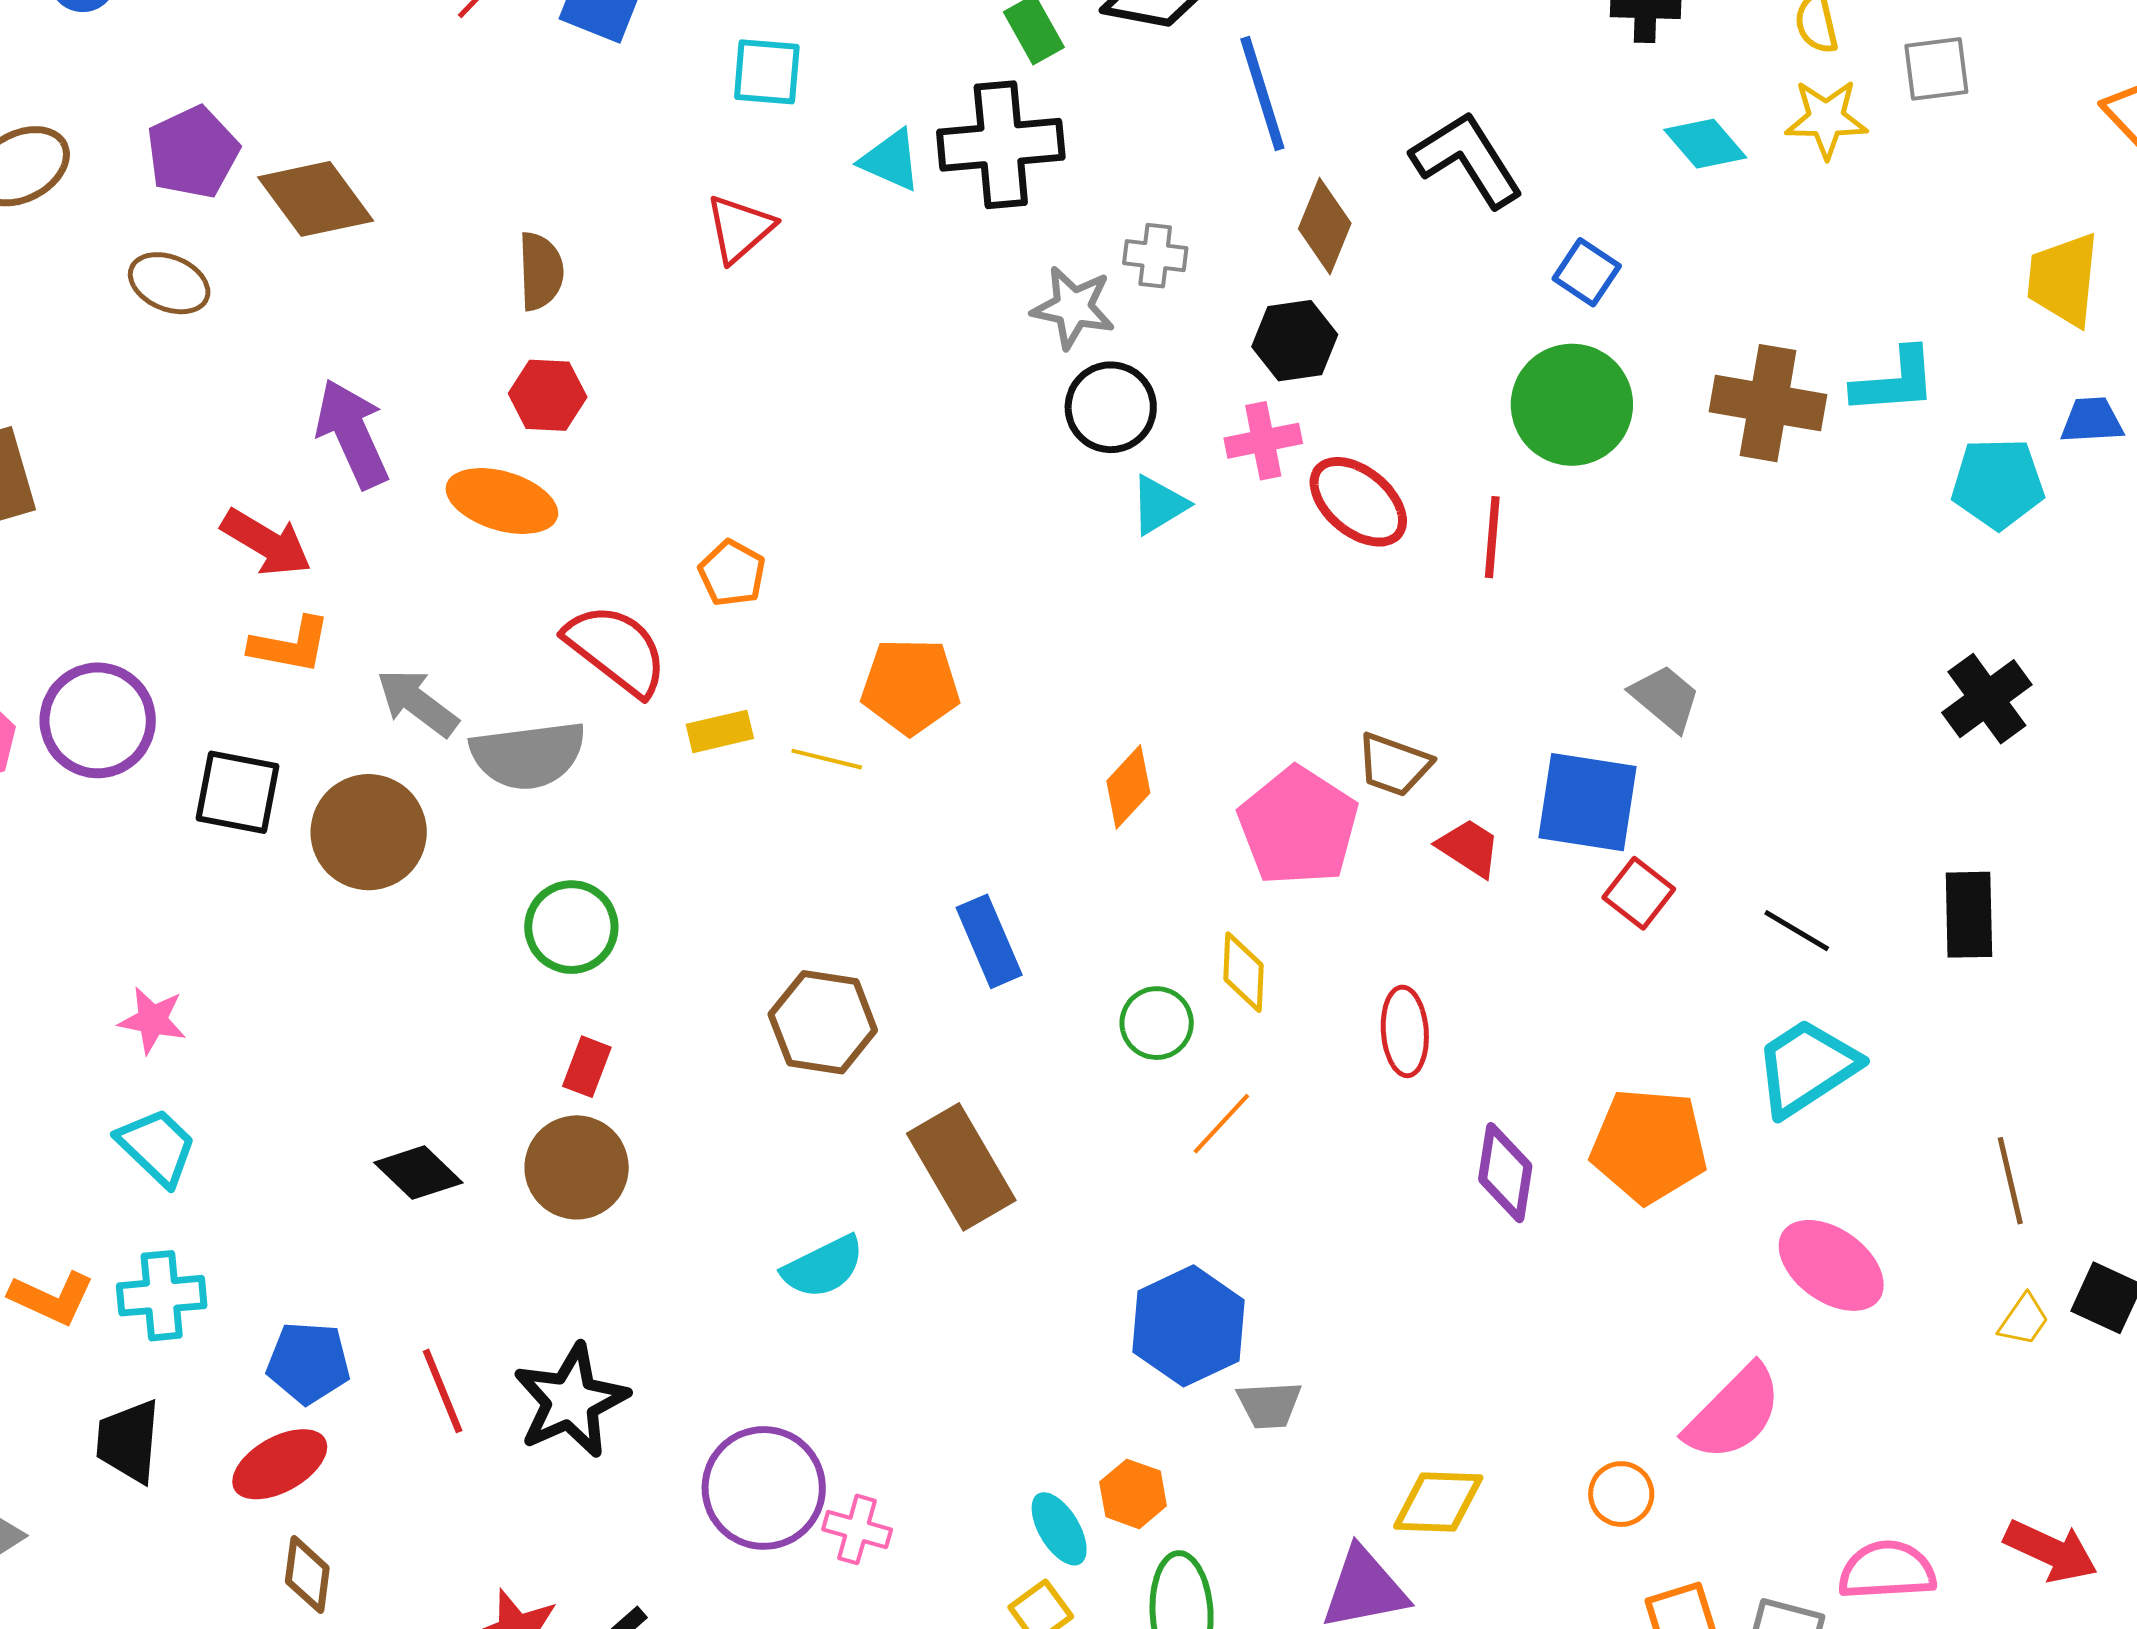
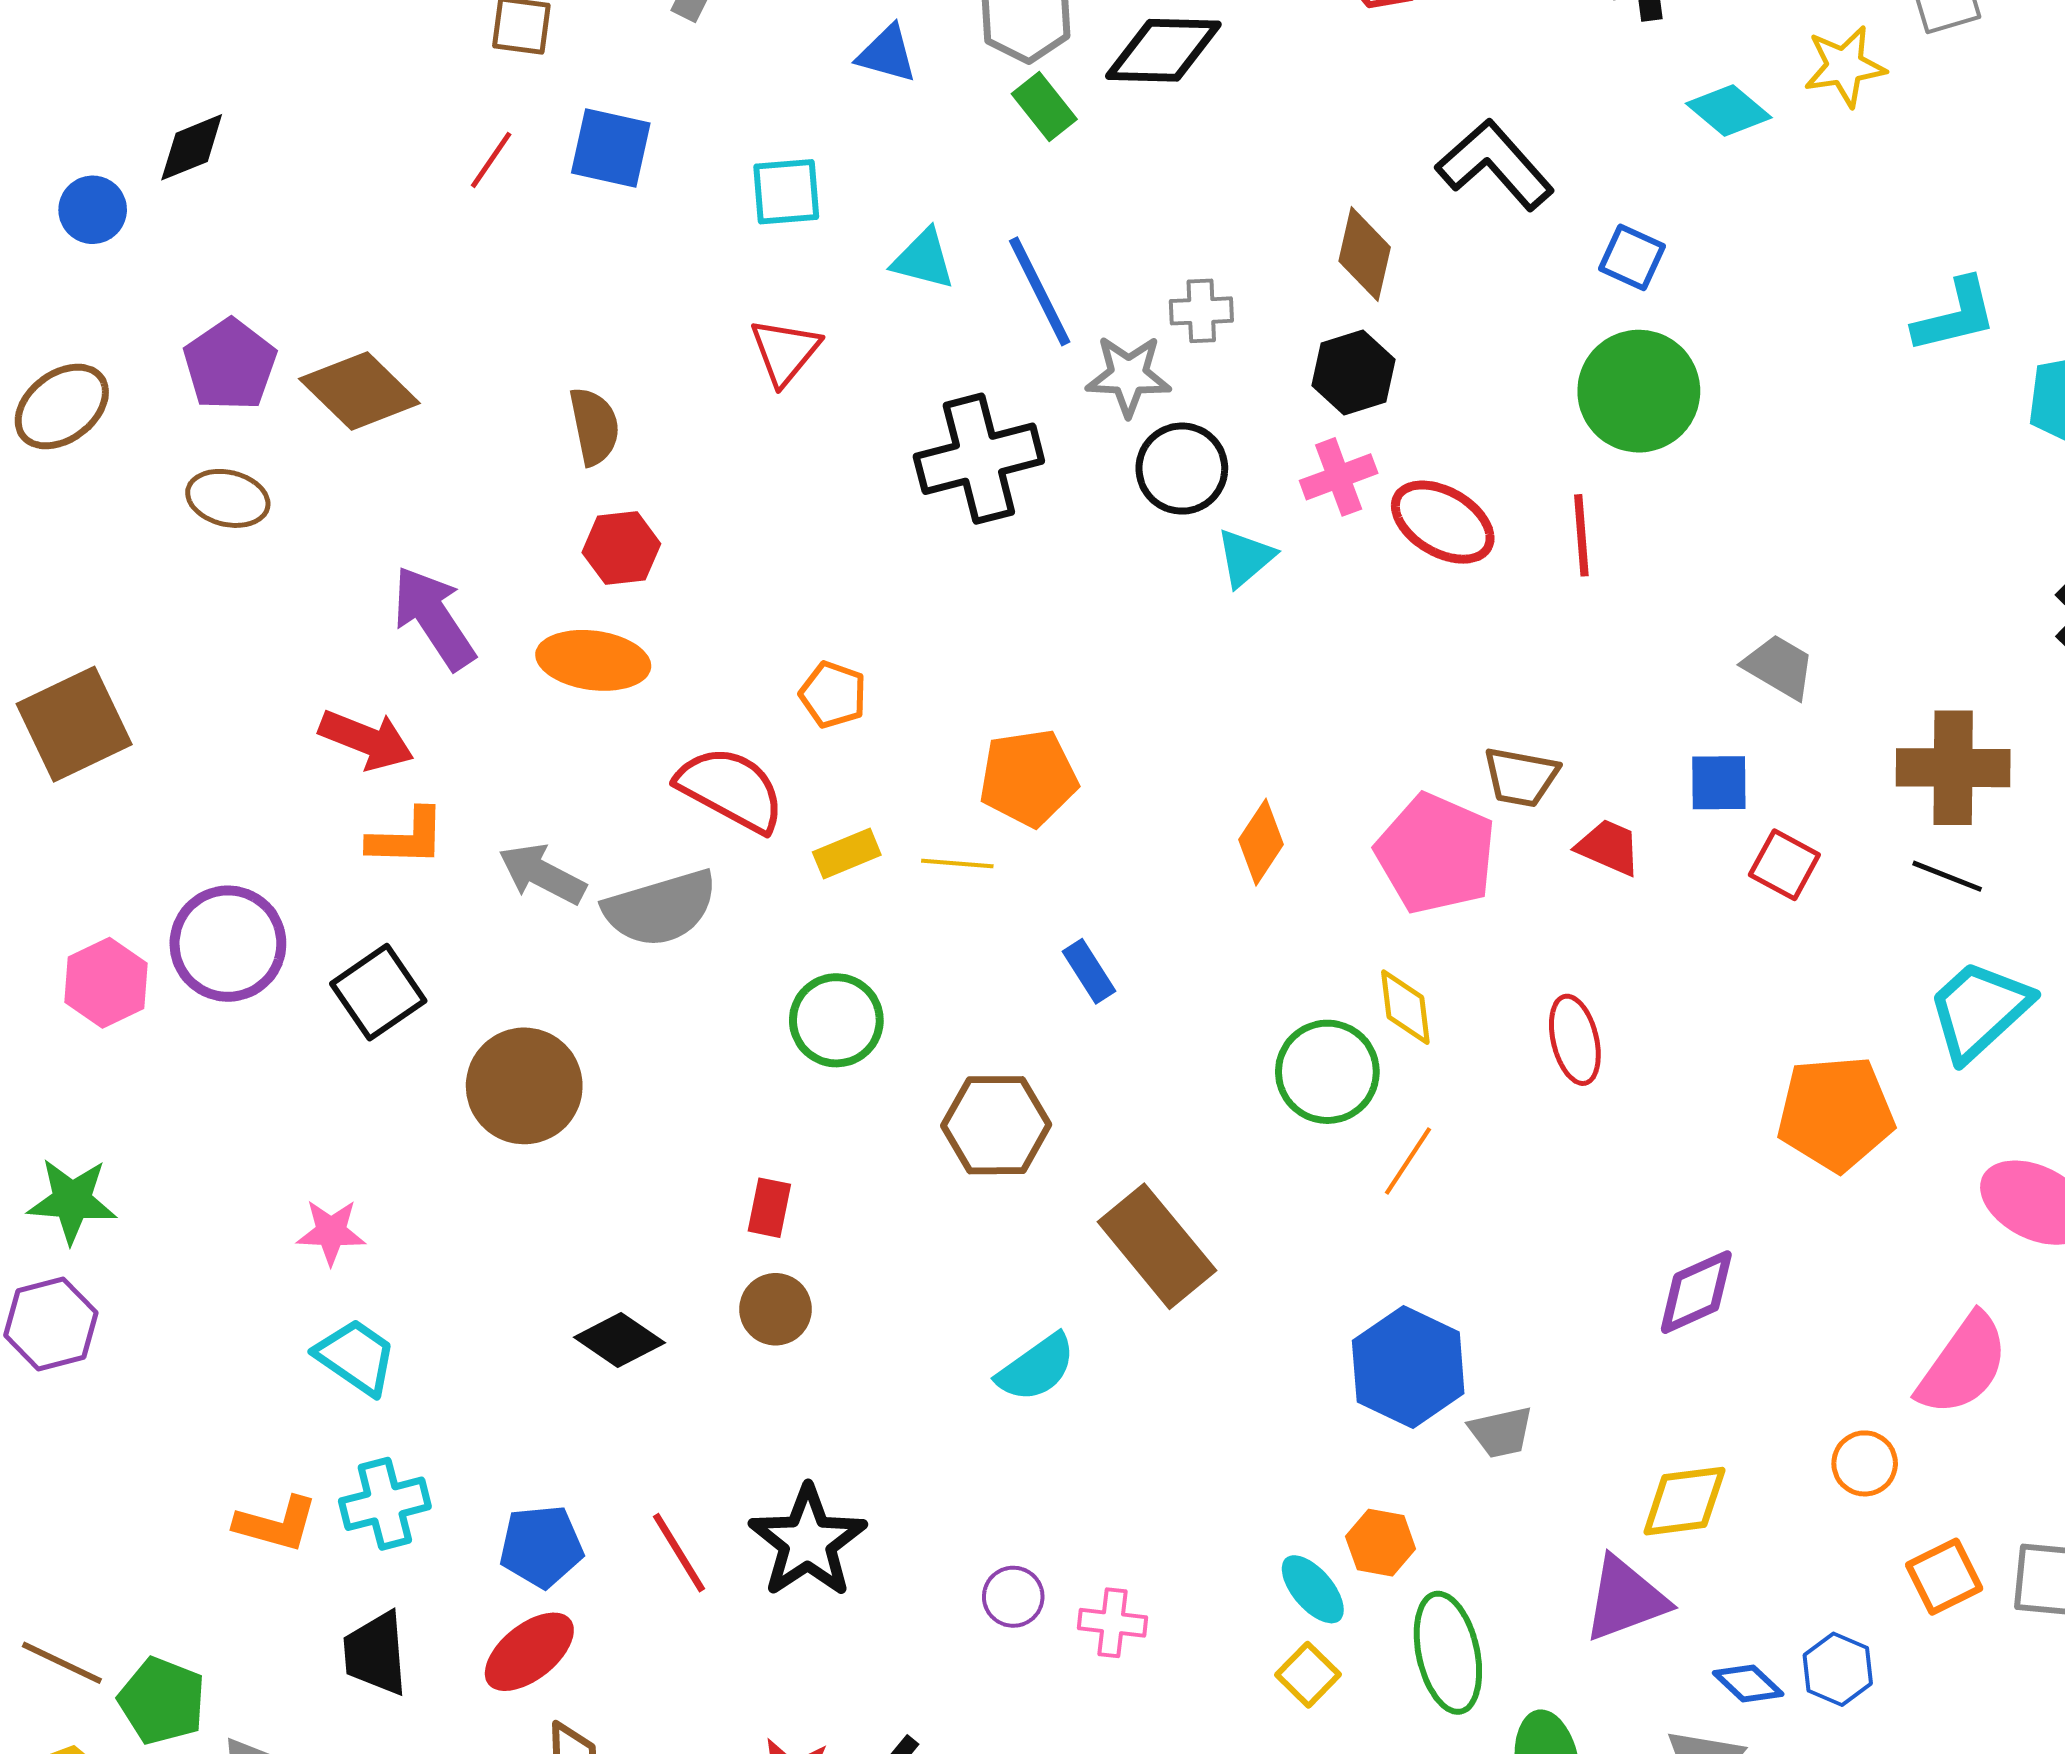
blue line: (1262, 93) -> (1040, 291), moved
black cross: (1001, 145) -> (979, 459), moved
brown cross: (1768, 403) -> (1953, 768), moved
black square: (237, 792) -> (378, 992), turned -36
blue square: (1587, 802) -> (1719, 783), size x0.6
brown circle: (369, 832) -> (524, 1086), moved
green circle: (571, 927) -> (836, 1020), moved
blue rectangle: (989, 941) -> (1089, 971), moved, size x0.7
green circle: (1157, 1023) -> (1327, 1072), size x1.4
brown circle: (577, 1167) -> (776, 1309), size x0.7
purple diamond: (1505, 1173) -> (1696, 1292), moved, turned 66
purple circle: (764, 1488) -> (1013, 1597), size x0.5

